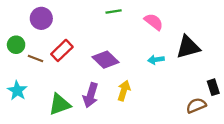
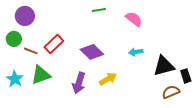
purple circle: (41, 18) -> (25, 16), moved
black triangle: (188, 47) -> (164, 66), moved
yellow arrow: (124, 91) -> (108, 79), turned 42
green triangle: (60, 104) -> (41, 75), moved

